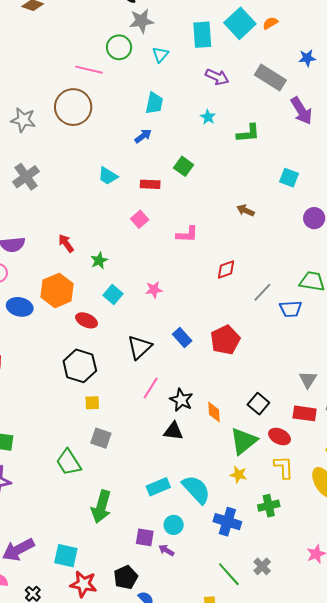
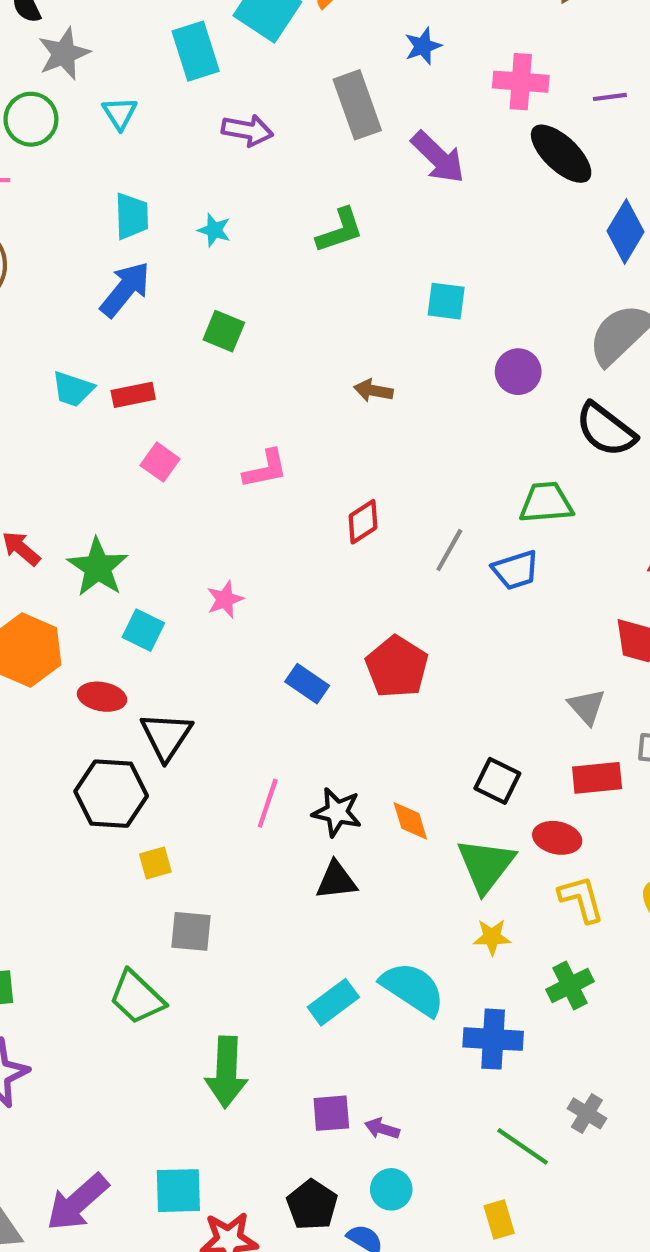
gray rectangle: (270, 78) -> (357, 105), turned 52
cyan star: (208, 117) -> (214, 230), moved
blue arrow: (143, 136) -> (125, 289), size x1.6
red rectangle: (150, 184) -> (133, 395), moved
green star: (99, 260) -> (98, 567), size x1.6
black triangle: (140, 347) -> (166, 736), moved
cyan circle: (174, 525) -> (391, 1189), moved

